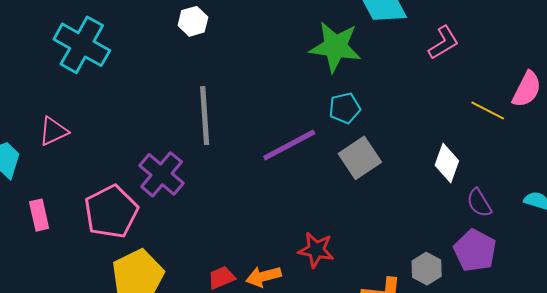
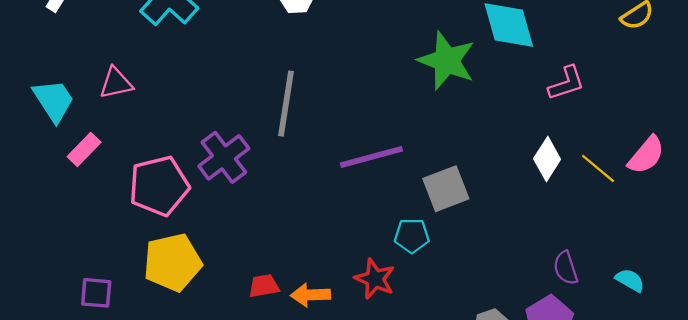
cyan pentagon: (345, 108) -> (412, 236), moved
white diamond: (447, 163) -> (547, 159), moved
pink rectangle: (39, 215) -> (84, 149), moved, turned 44

